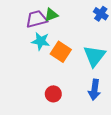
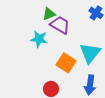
purple trapezoid: (36, 19) -> (60, 25), moved, turned 45
orange square: (61, 52) -> (66, 63), moved

